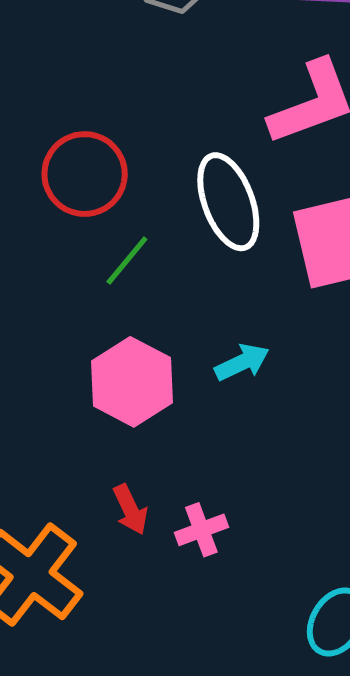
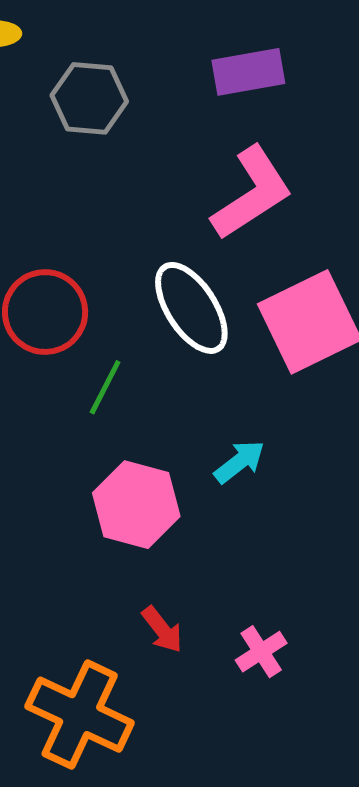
pink cross: (201, 530) -> (261, 652), moved

